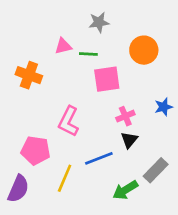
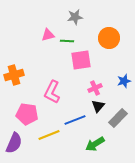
orange cross: (29, 75) -> (14, 75), moved, turned -36
gray rectangle: (156, 170) -> (118, 118), moved
yellow line: (65, 178) -> (49, 135), turned 45

